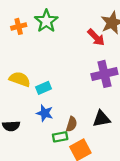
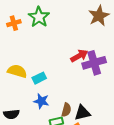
red arrow: (96, 37) -> (79, 56), moved, turned -72
black triangle: (101, 119) -> (82, 113), moved

